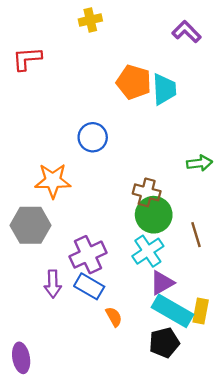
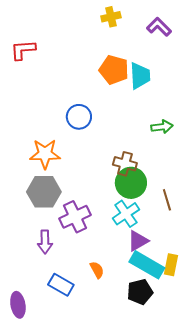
yellow cross: (90, 20) -> (111, 17), moved
green arrow: (199, 163) -> (162, 127), moved
gray hexagon: (31, 225) -> (44, 192), moved
blue rectangle: (89, 286) -> (61, 285), moved

